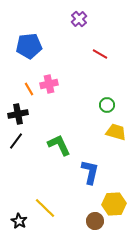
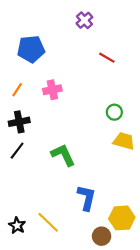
orange line: (29, 89) -> (17, 90), moved, turned 64
blue L-shape: (90, 172) -> (87, 198), moved
black star: (19, 221) -> (17, 225), moved

